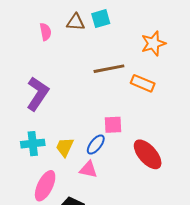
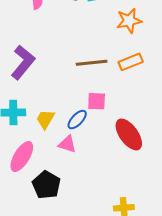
orange star: (153, 43) -> (129, 21), moved
brown line: (109, 69) -> (92, 63), moved
orange rectangle: (143, 83) -> (131, 62), turned -50

